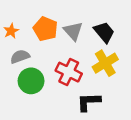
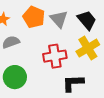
red cross: (69, 72) -> (55, 56), turned -35
green circle: (31, 81) -> (15, 77), moved

